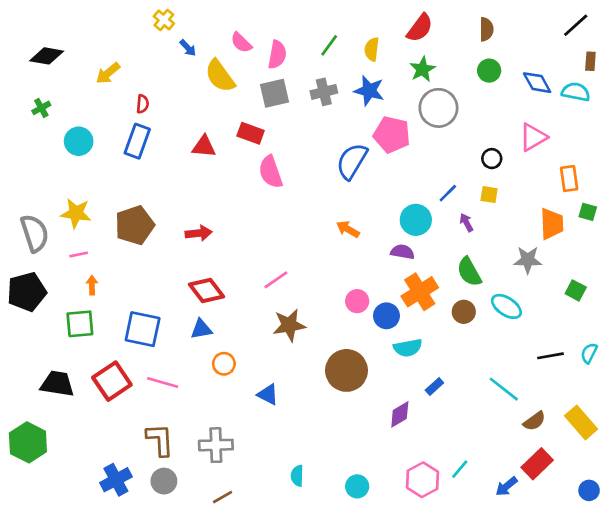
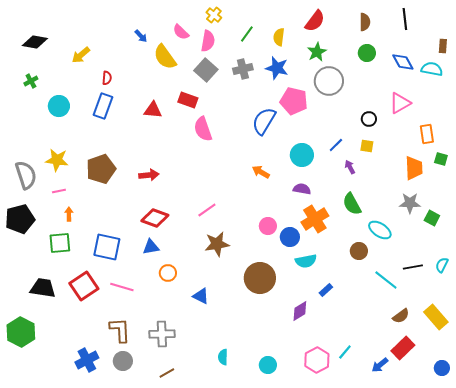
yellow cross: (164, 20) -> (214, 15), moved
black line: (576, 25) -> (405, 19), moved, turned -55
gray square: (275, 93) -> (206, 70), turned -35
cyan circle: (416, 220) -> (302, 155), moved
gray star: (528, 260) -> (410, 203), moved
red diamond: (207, 290) -> (155, 218), turned -32
brown circle: (464, 312) -> (359, 251), moved
cyan line: (504, 389) -> (386, 280), moved

